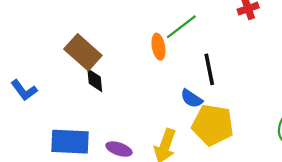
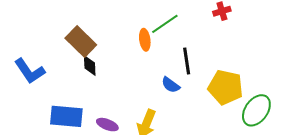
blue L-shape: (24, 90) -> (30, 71), size x1.4
yellow pentagon: (213, 125) -> (226, 87), moved

